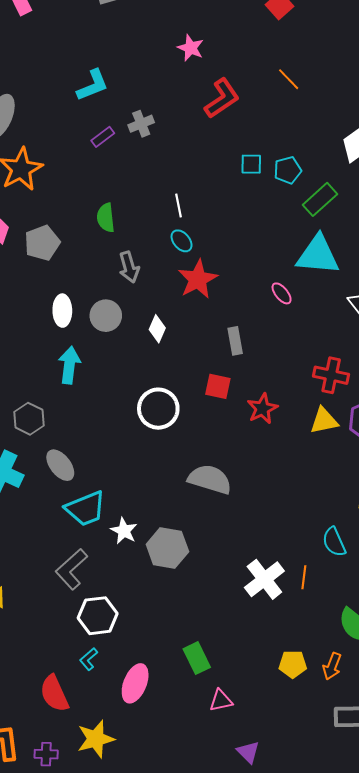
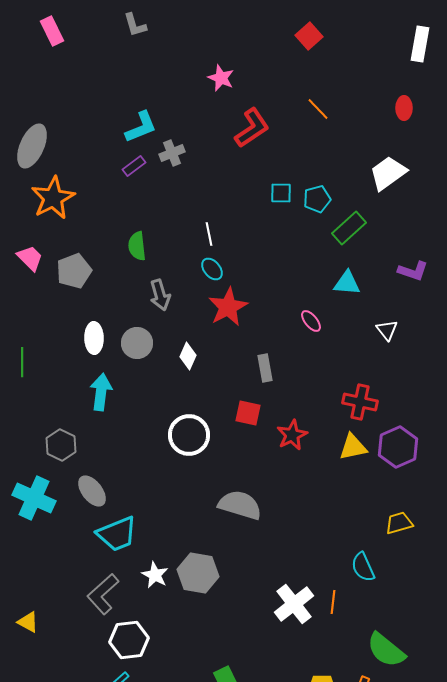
cyan L-shape: (93, 85) -> (141, 127), moved
cyan triangle: (318, 255) -> (347, 283), size x0.6
white star: (124, 531) -> (155, 575), moved

